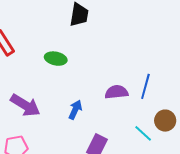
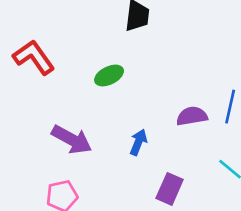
green ellipse: (56, 59) -> (109, 76), turned -35

